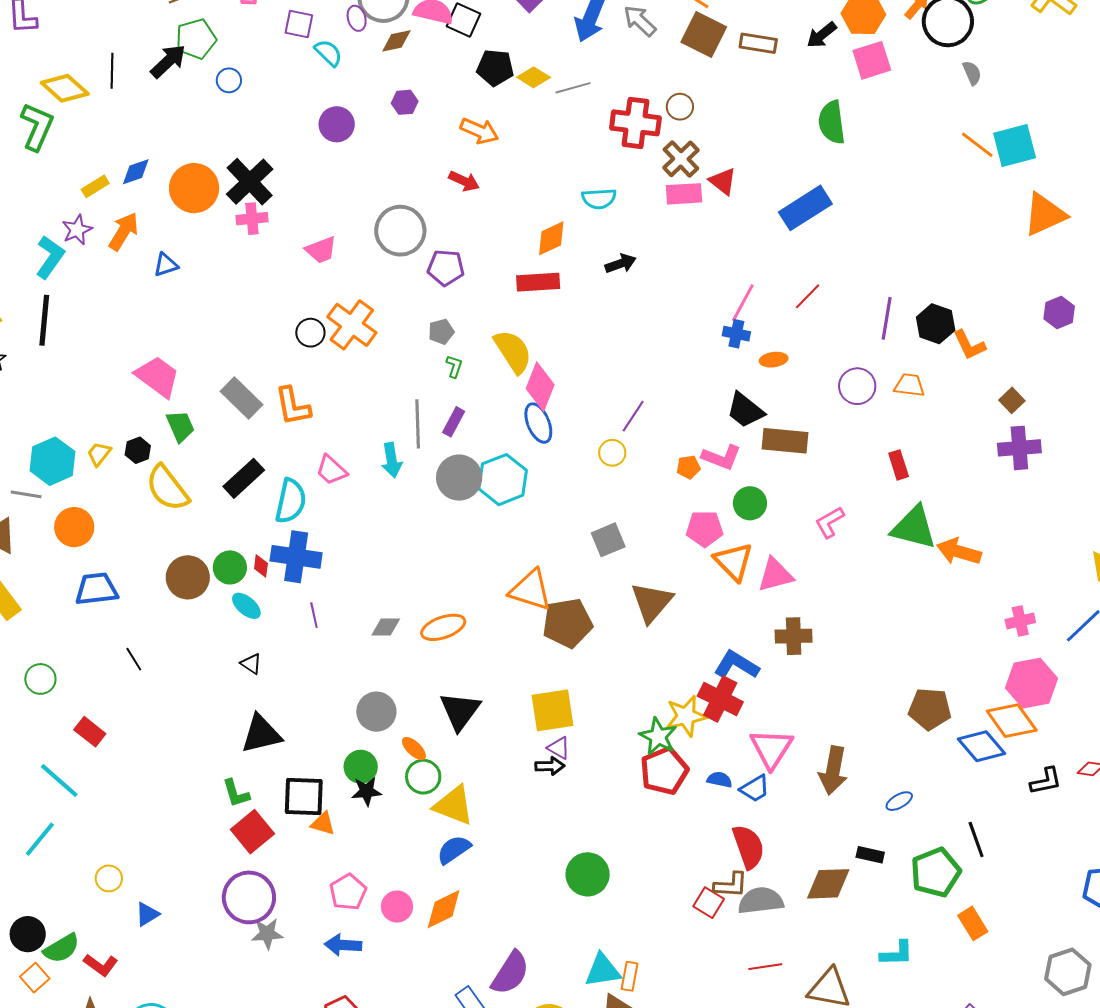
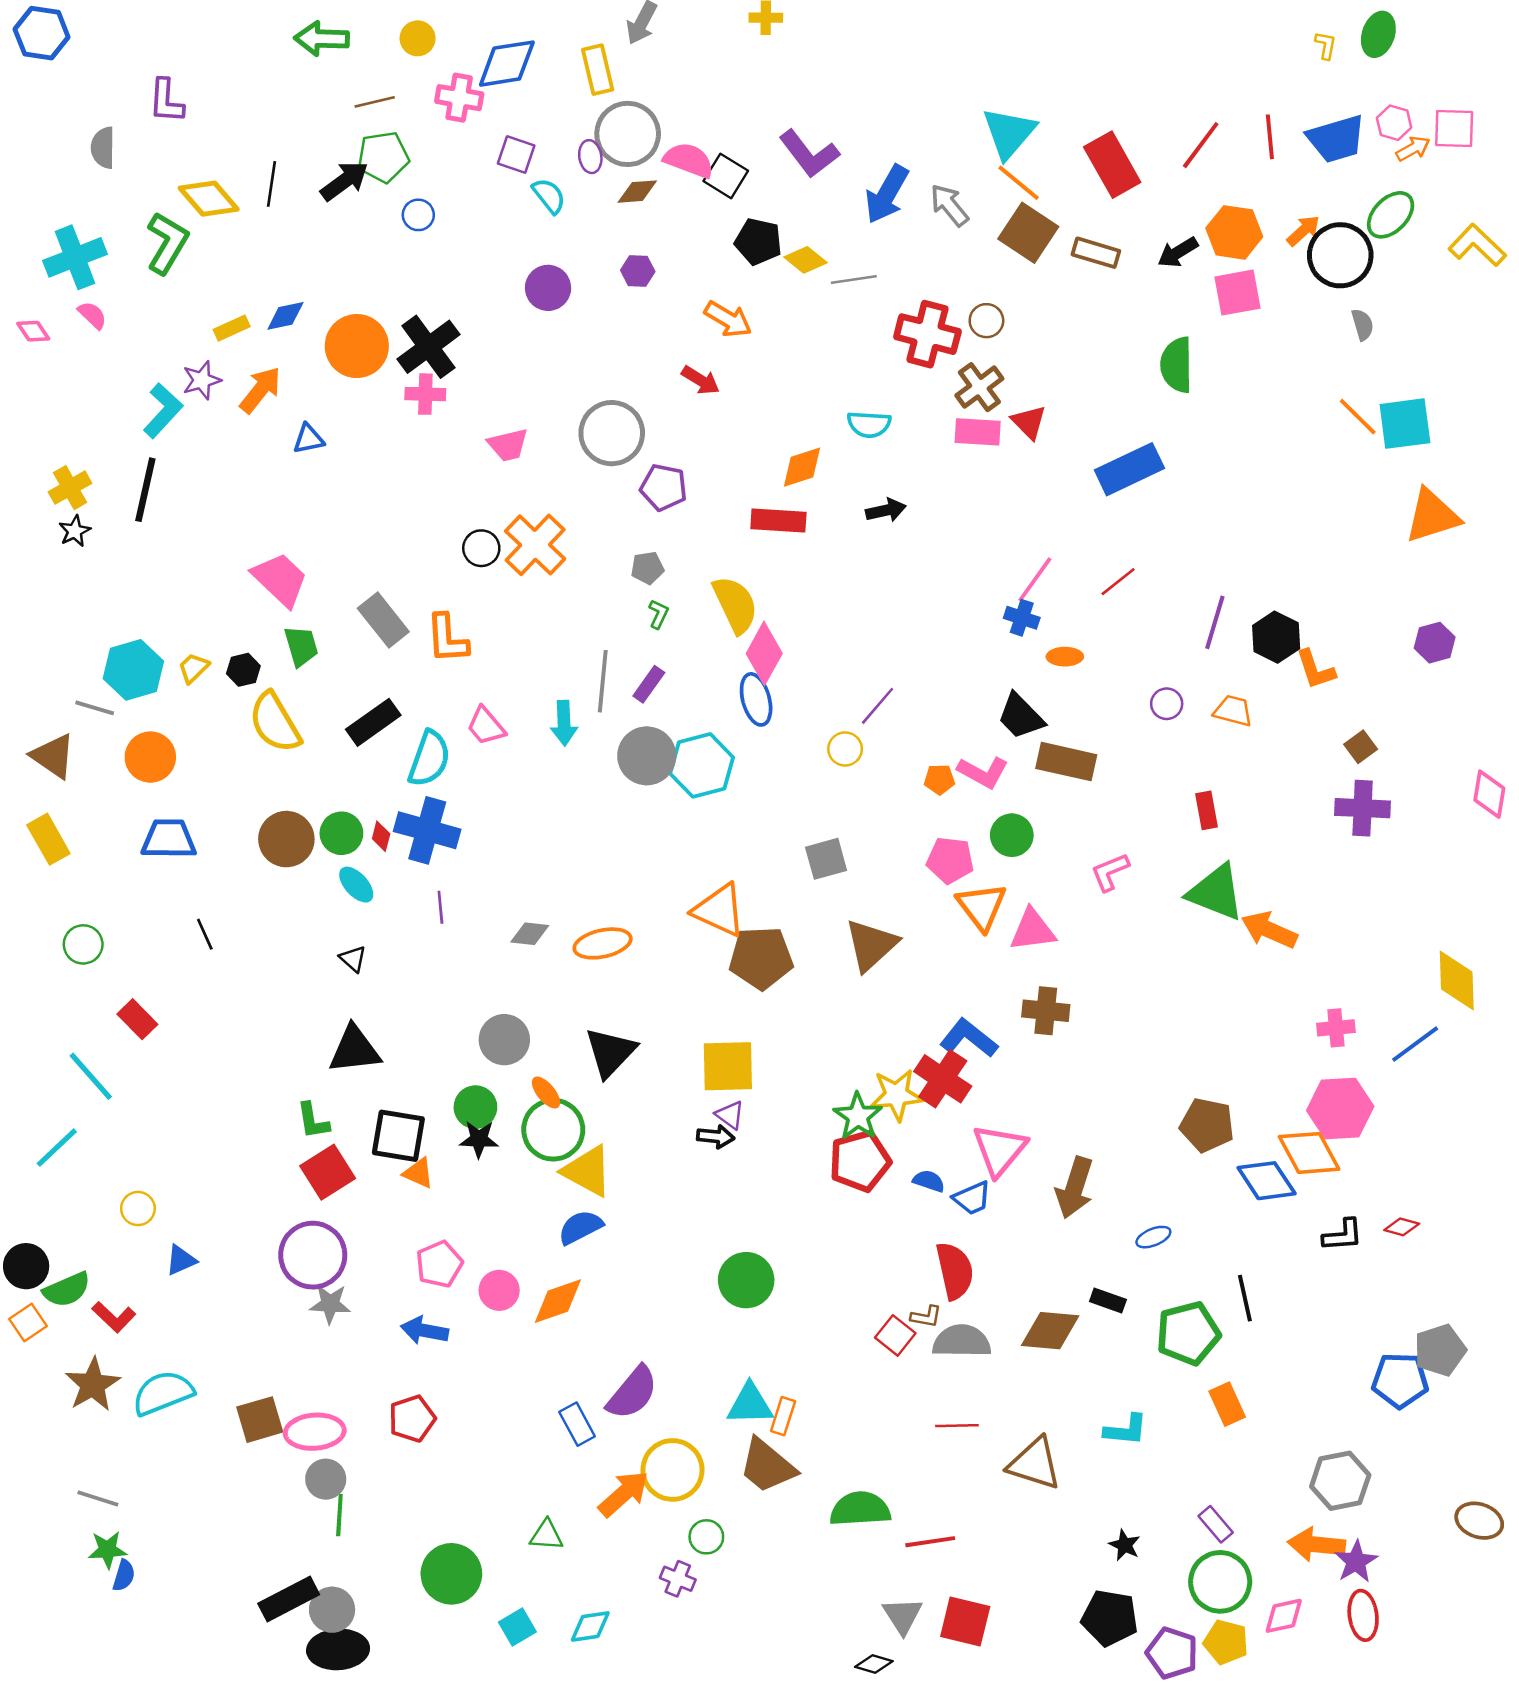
purple circle: (857, 386) -> (1167, 704), size x0.7
green circle: (423, 777) -> (553, 1130), size x1.4
brown L-shape: (731, 885) -> (926, 1317), size x0.7

